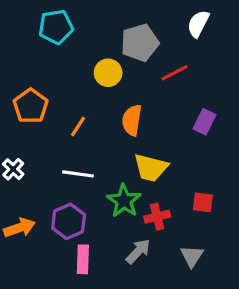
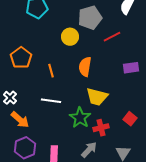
purple rectangle: (205, 122) -> (131, 68), turned 56
orange line: (78, 126) -> (51, 71), turned -48
red square: (203, 202) -> (130, 119), turned 32
purple hexagon: (69, 221) -> (25, 148), moved
orange arrow: (20, 228) -> (20, 120), moved, turned 60

